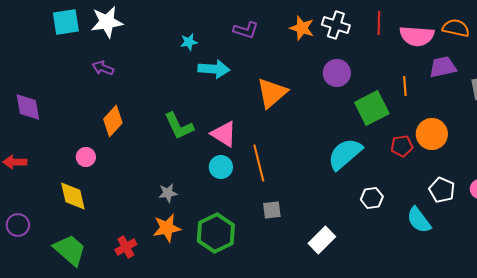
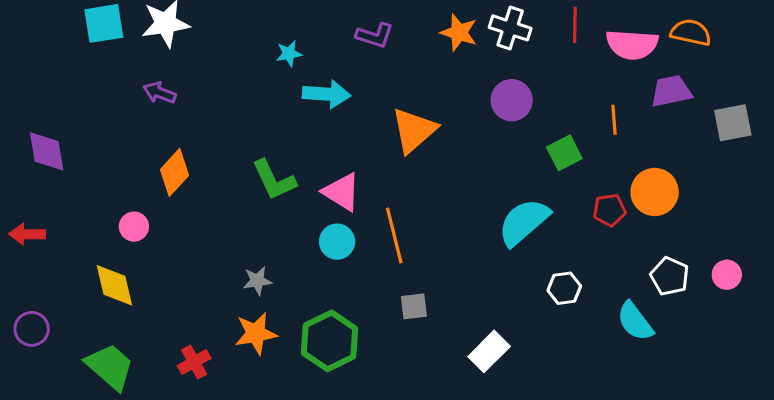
green square: (372, 108) -> (564, 153), size x0.7

